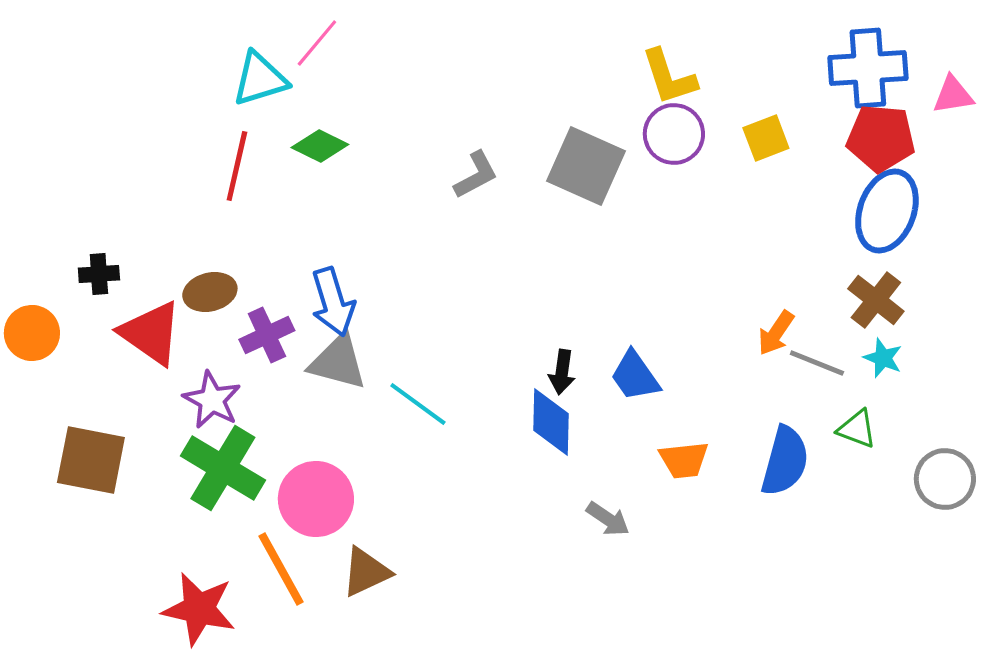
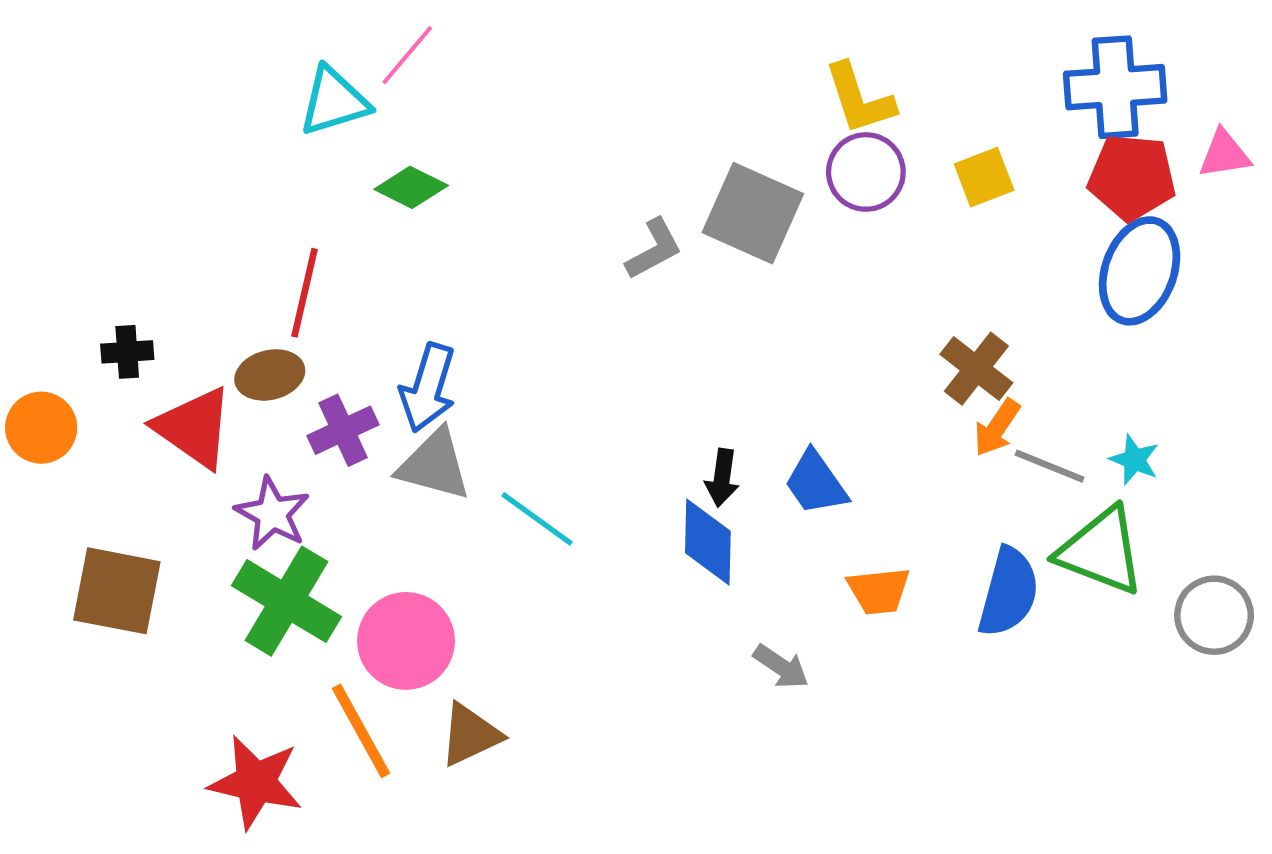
pink triangle: (953, 95) -> (1224, 154), moved
red line: (237, 166) -> (304, 293), moved
gray L-shape: (476, 175) -> (654, 249), moved
brown cross: (876, 300) -> (976, 369), moved
blue arrow: (333, 302) -> (428, 388), turned 34
green triangle: (857, 429) -> (1101, 551), size x1.8

